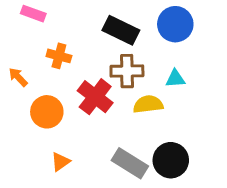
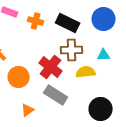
orange cross: (59, 56) -> (36, 21), moved
gray rectangle: (130, 163) -> (56, 95), moved

